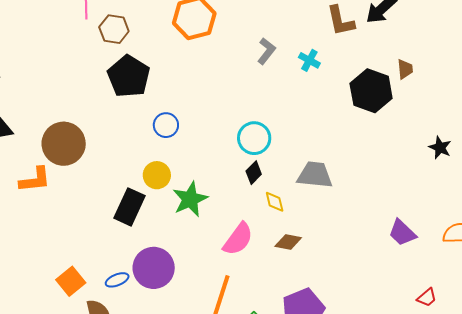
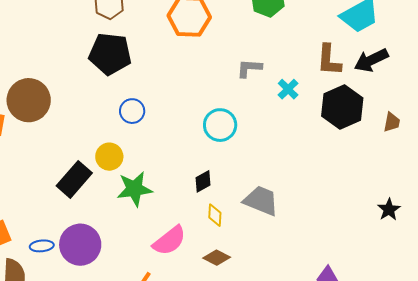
gray L-shape: (266, 51) -> (249, 68), turned -140
brown trapezoid: (405, 69) -> (392, 122), moved
black pentagon: (129, 76) -> (110, 54), turned 30
black hexagon: (371, 91) -> (342, 107), moved
cyan circle: (254, 138) -> (220, 125), moved

